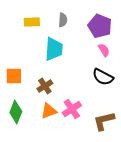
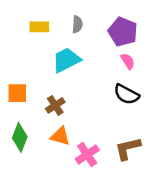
cyan trapezoid: (54, 49) -> (66, 60), turned -120
pink cross: (72, 109) -> (87, 155), moved
orange triangle: (49, 111) -> (60, 136), turned 36

